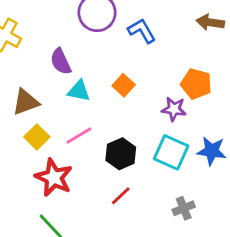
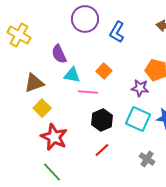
blue L-shape: (142, 31) -> (117, 32), turned -120
pink line: (79, 136) -> (88, 92), moved, turned 36
gray cross: (184, 208) -> (147, 159), turned -35

